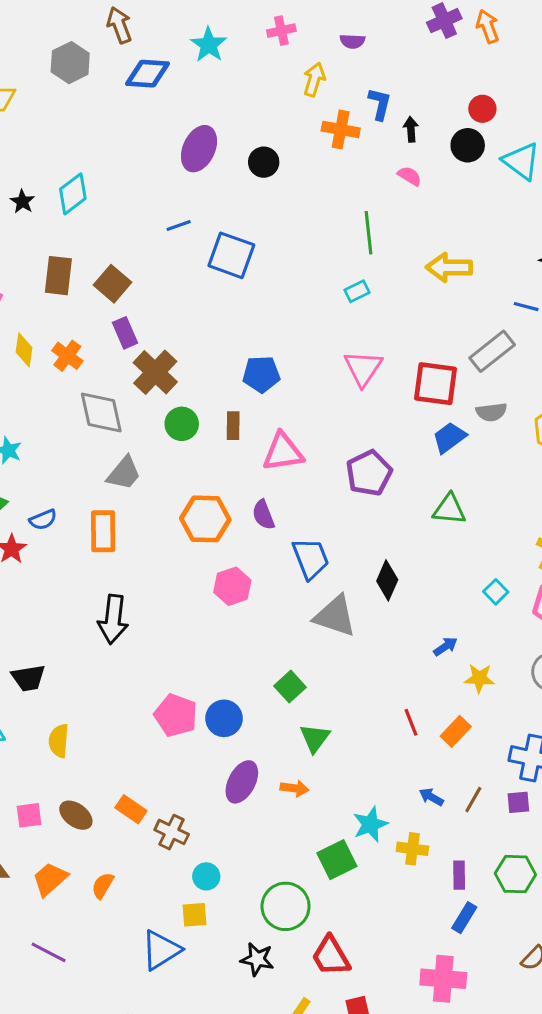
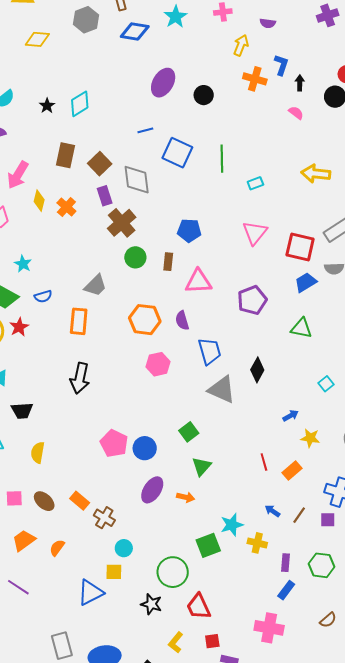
green line: (368, 233) -> (222, 159), moved
gray diamond: (101, 413) -> (137, 180), moved
blue semicircle: (43, 520) -> (43, 296), moved

